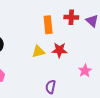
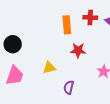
yellow triangle: (38, 52) -> (49, 68), moved

